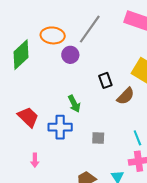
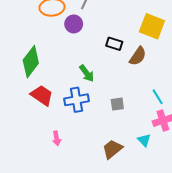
green diamond: (21, 55) -> (31, 62), moved
black rectangle: (105, 80) -> (114, 44), turned -42

